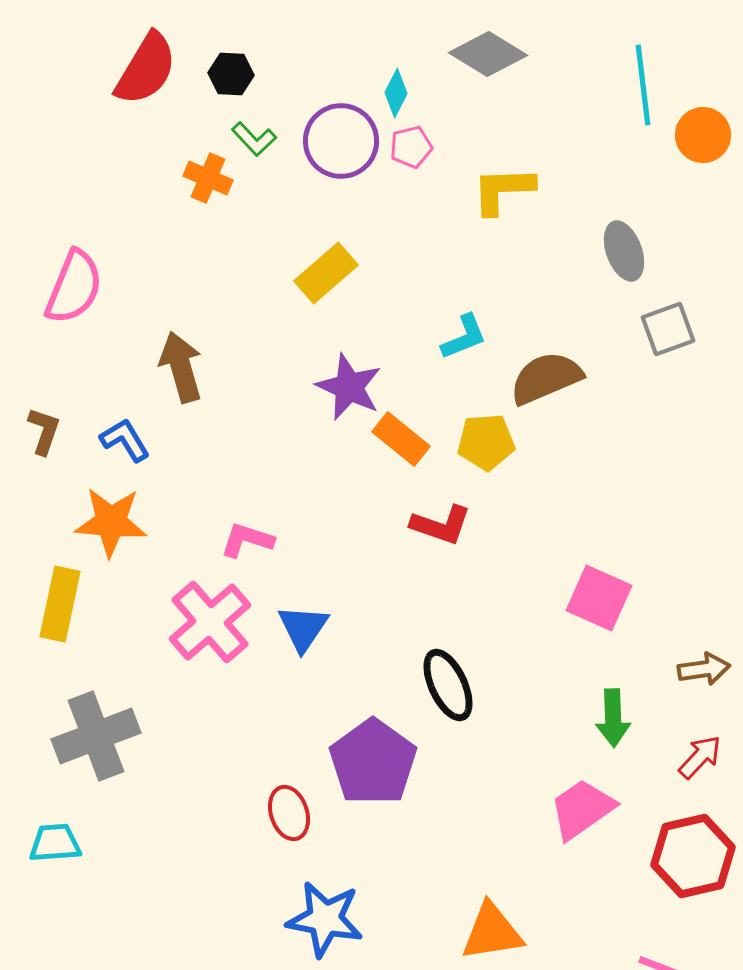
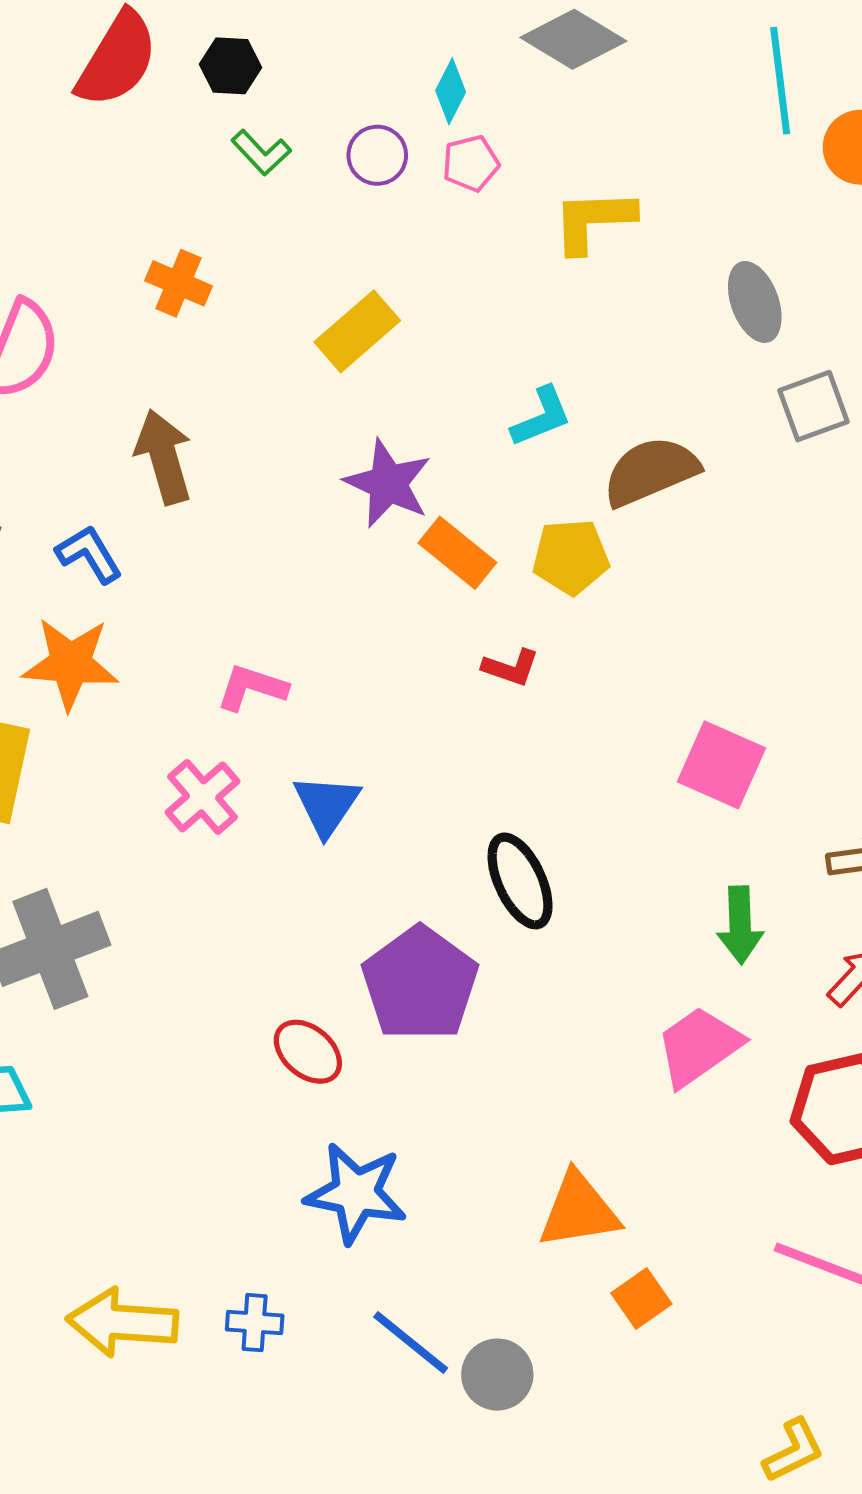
purple circle: (341, 141) -> (377, 155), size x0.6
orange cross: (208, 178) -> (179, 283), moved
red L-shape: (441, 525) -> (511, 668), size x0.7
pink cross: (210, 622) -> (203, 797), size x0.7
red ellipse: (289, 813) -> (308, 1052), turned -32

